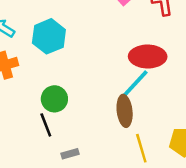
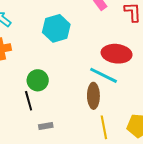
cyan hexagon: (49, 36) -> (56, 28), moved
cyan line: (134, 85) -> (104, 75), turned 68

